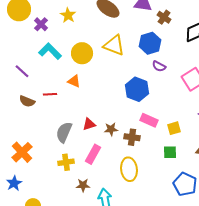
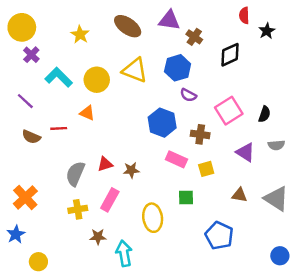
purple cross: (41, 24) -> (31, 55), moved
brown cross: (132, 137) -> (200, 134), moved
green square: (170, 152) -> (186, 197), moved

